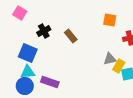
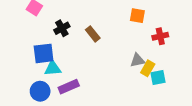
blue square: (28, 53) -> (44, 53), turned -30
cyan triangle: (28, 72) -> (53, 68), moved
purple rectangle: (50, 82) -> (69, 87), turned -42

